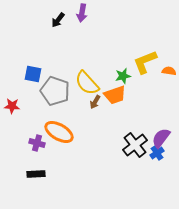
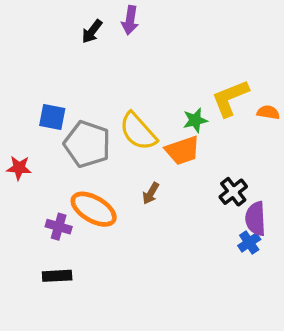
brown arrow: (95, 102) -> (151, 193), moved
purple semicircle: (161, 138) -> (255, 219), turned -40
black cross: (135, 145) -> (233, 192), moved, size x0.7

